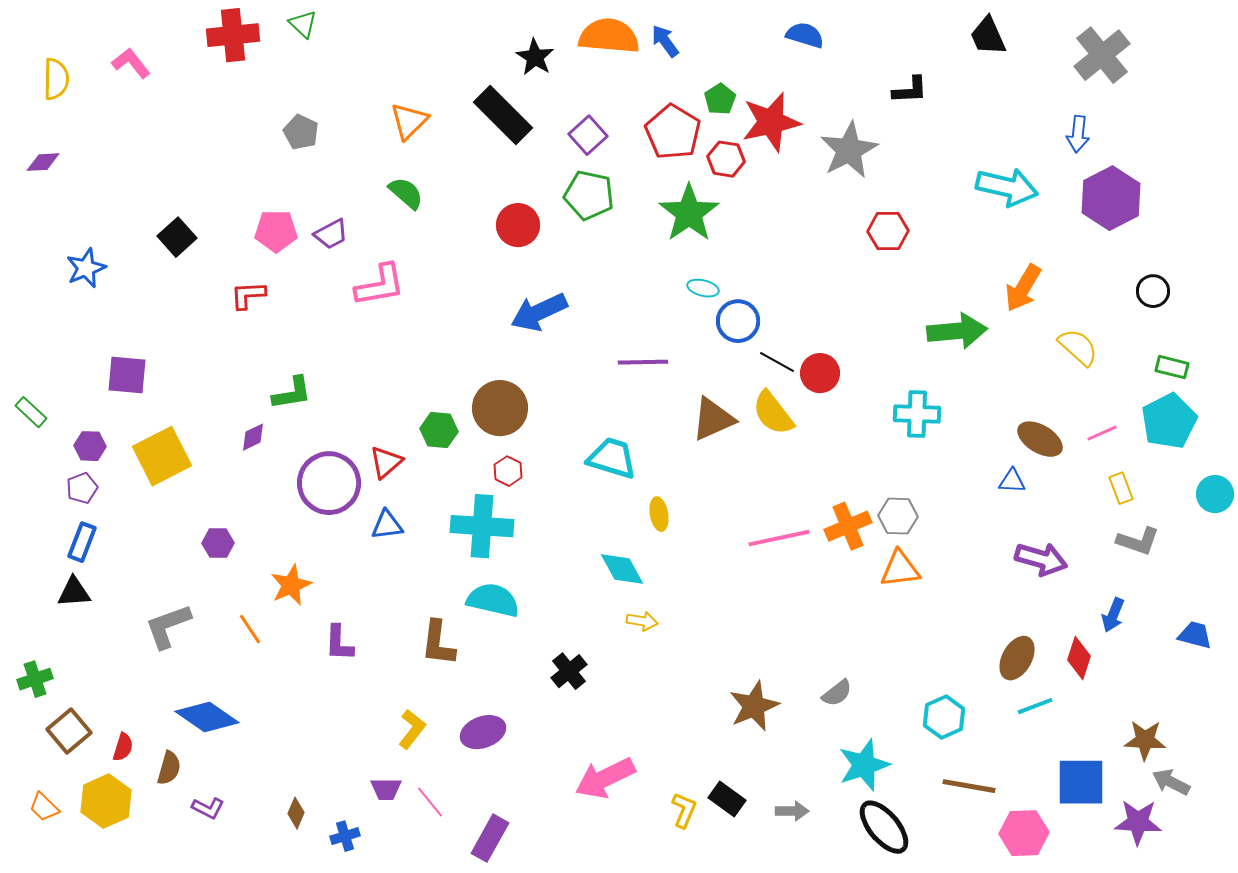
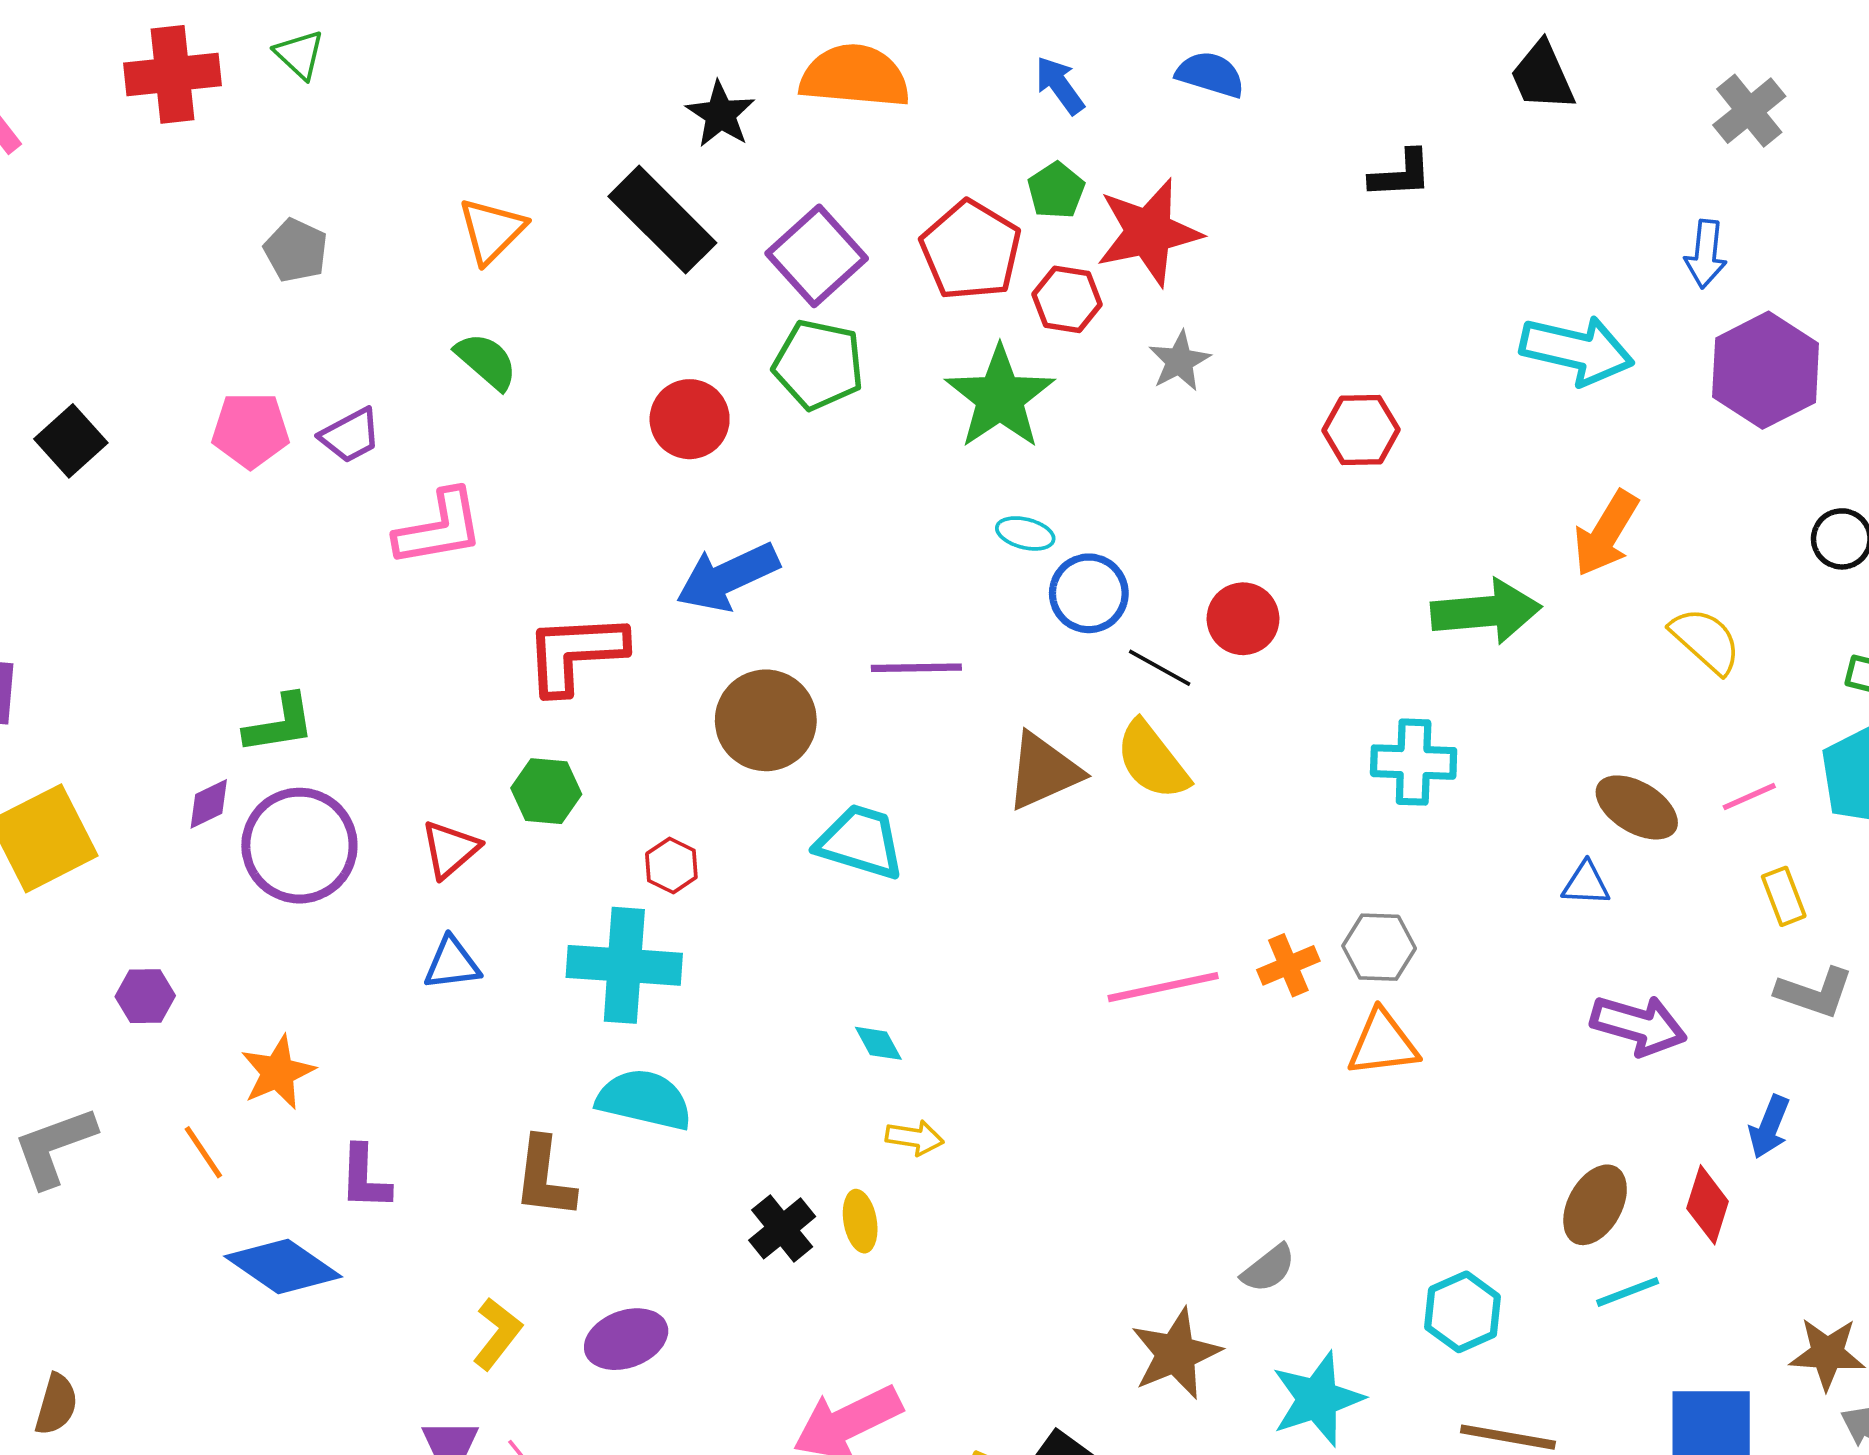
blue arrow: (665, 41) -> (1060, 85), moved
gray cross: (1102, 55) -> (1749, 111), size x0.7
purple square: (588, 135) -> (817, 256), size x1.4
gray star: (849, 150) -> (1179, 361), moved, size x0.6
red L-shape: (248, 295) -> (575, 653), moved, size x1.6
red circle: (820, 373) -> (1243, 619), moved
brown circle: (500, 408) -> (766, 720), moved
purple circle: (329, 483) -> (299, 846), moved
yellow ellipse: (659, 514) -> (860, 1221), moved
orange cross: (848, 526) -> (1288, 965), size x0.7
cyan diamond: (622, 569) -> (878, 1043), size x0.6
brown star: (754, 706) -> (1176, 1354), moved
blue diamond: (207, 717) -> (283, 1267), moved

